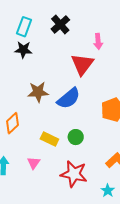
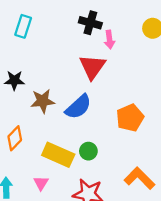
black cross: (60, 24) -> (90, 23), moved, turned -30
black star: (23, 50) -> (14, 80), moved
yellow rectangle: (49, 139) -> (58, 155), size x1.5

